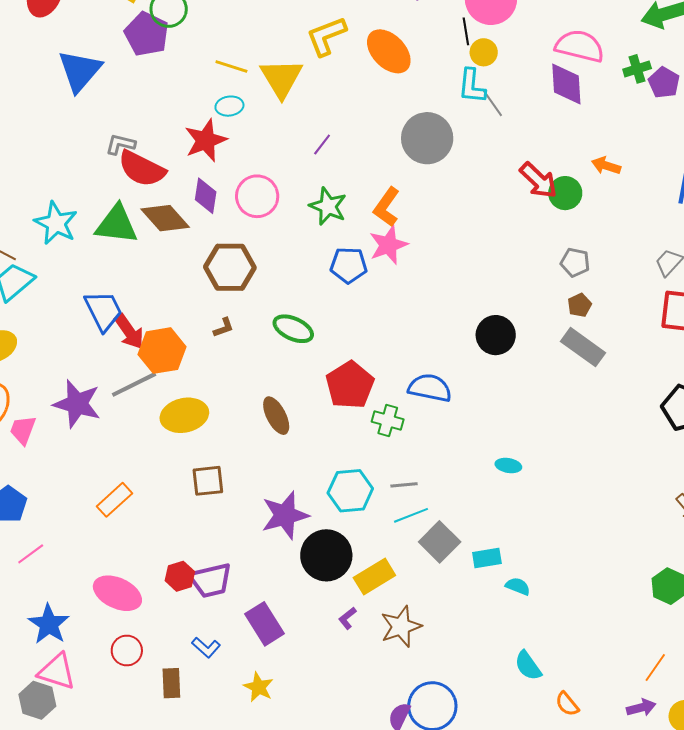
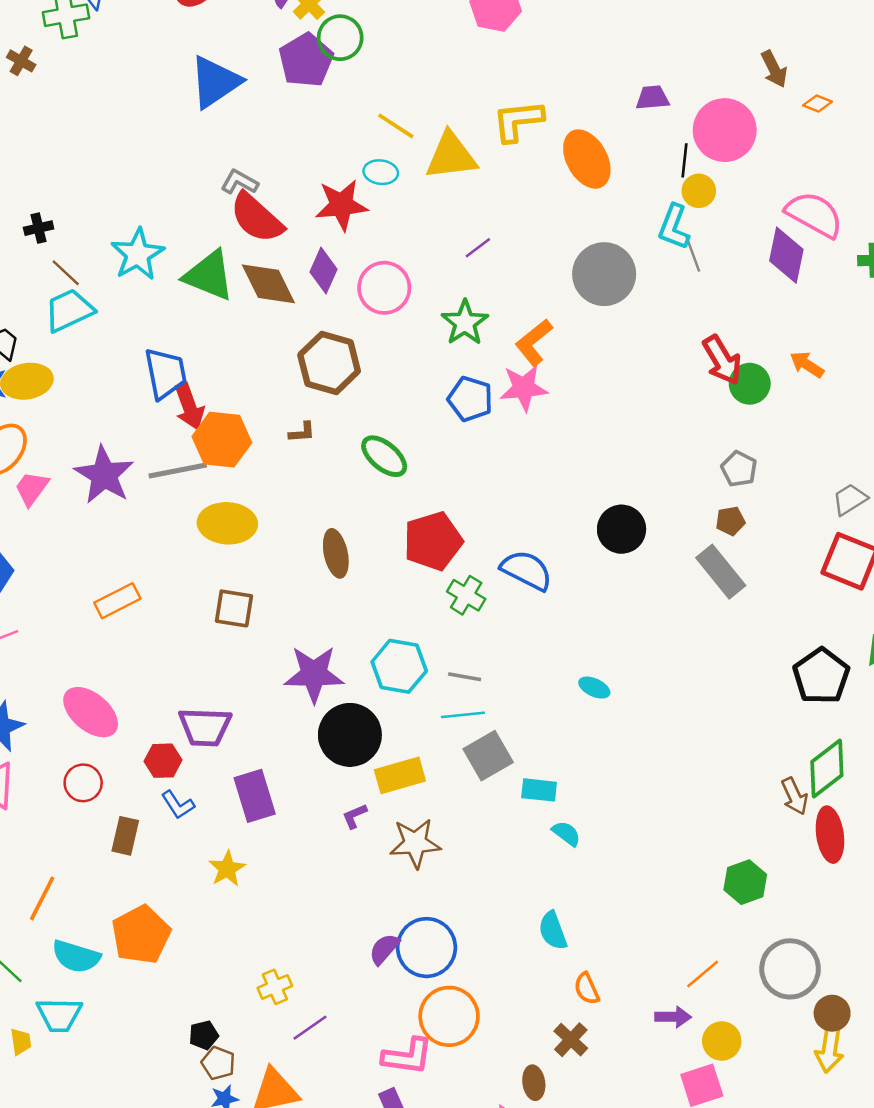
yellow triangle: (281, 78) -> (451, 156), turned 39
red hexagon: (180, 576) -> (163, 761), moved

